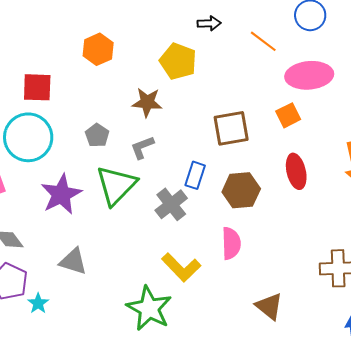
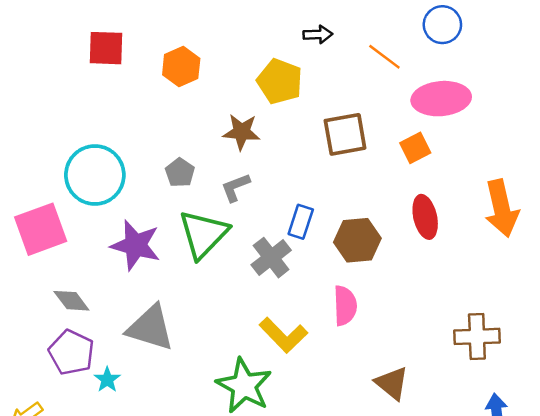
red square: (37, 87) -> (106, 48), moved
brown square: (231, 128) -> (345, 134), moved
purple star: (61, 194) -> (136, 245), turned -30
gray triangle: (73, 261) -> (150, 328), size x1.4

